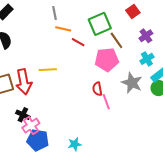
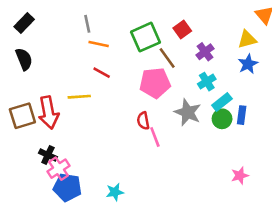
red square: (133, 12) -> (182, 29), moved
red line: (78, 42) -> (102, 73), moved

